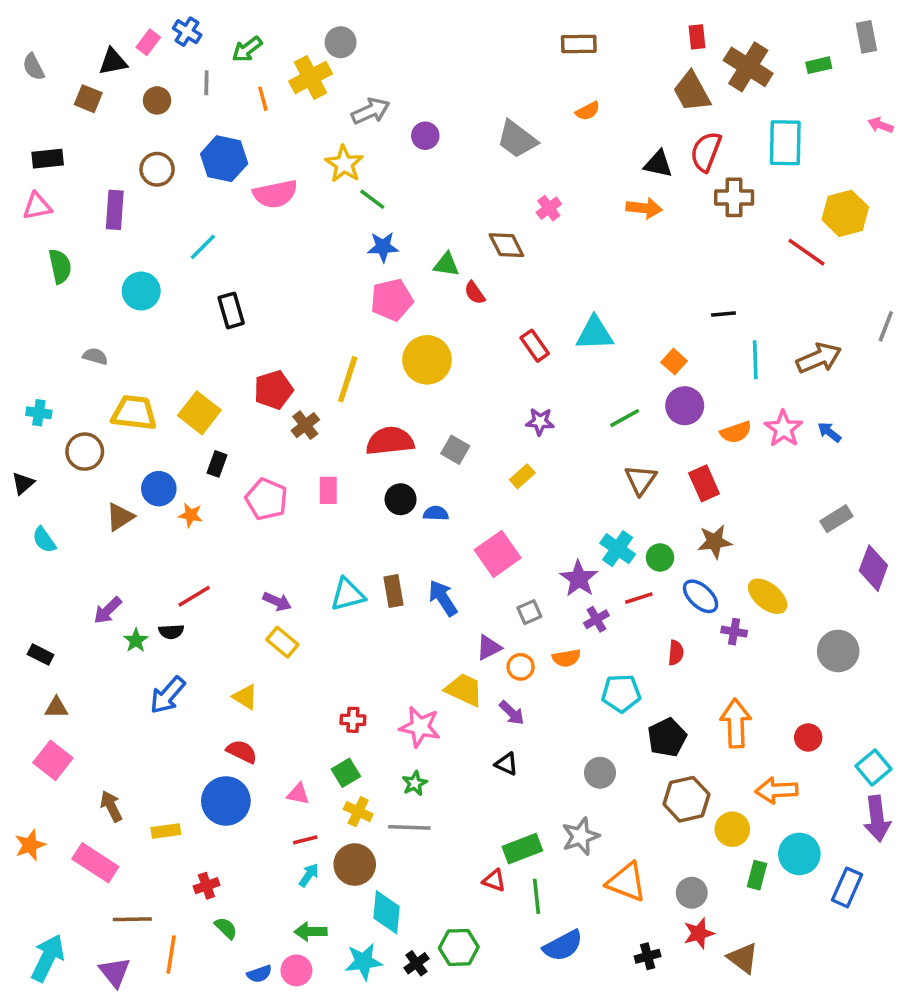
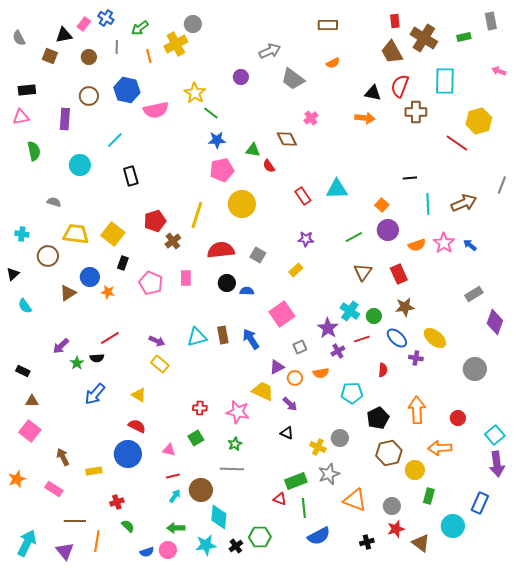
gray arrow: (371, 111) -> (270, 51), moved
yellow cross: (358, 812) -> (318, 447), moved
cyan circle: (799, 854) -> (453, 526), moved
pink rectangle: (95, 863) -> (54, 489), size x0.7

